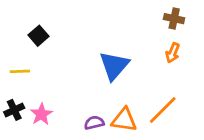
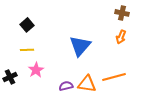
yellow line: (20, 71) -> (27, 50), moved
orange line: (163, 110) -> (114, 77), turned 30
pink star: (41, 114) -> (36, 70), moved

